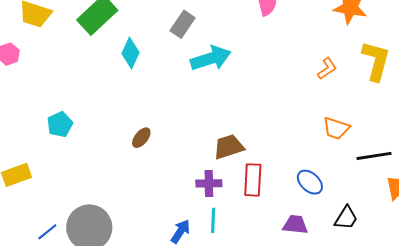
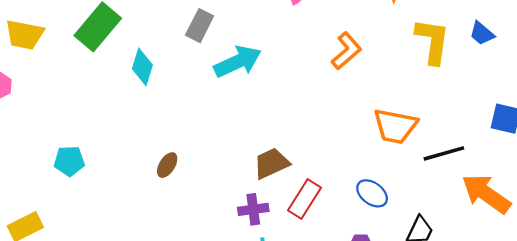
orange L-shape: (327, 68) -> (346, 51), moved, size x1.4
cyan pentagon: (60, 124) -> (69, 161), turned 30
orange trapezoid: (336, 128) -> (395, 126), size x1.4
red rectangle: (253, 180) -> (304, 199), turned 36

